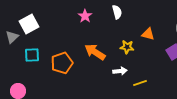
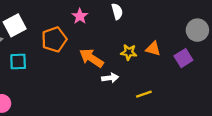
orange triangle: (148, 34) -> (153, 49), moved
orange pentagon: (62, 63) -> (54, 39), moved
white arrow: (120, 71) -> (110, 78), moved

